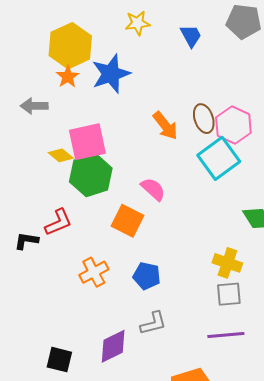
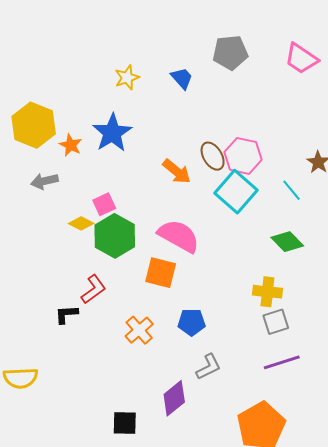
yellow hexagon: (70, 46) -> (34, 125), moved
pink square: (87, 142) -> (104, 204), size x0.6
pink semicircle: (153, 189) -> (179, 236), size x1.6

